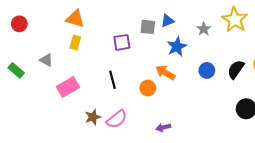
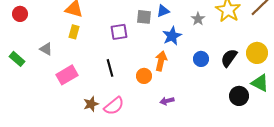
orange arrow: (165, 73) -> (161, 61), turned 72
purple arrow: (163, 127) -> (167, 101), moved

